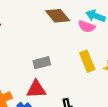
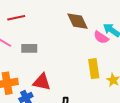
gray rectangle: (42, 63) -> (29, 48), moved

